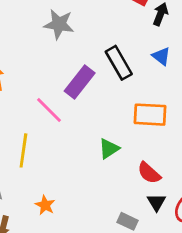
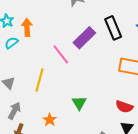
green triangle: (109, 149) -> (79, 103), moved, turned -35
red semicircle: (149, 173) -> (124, 107), turned -30

